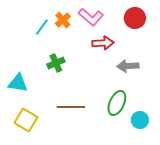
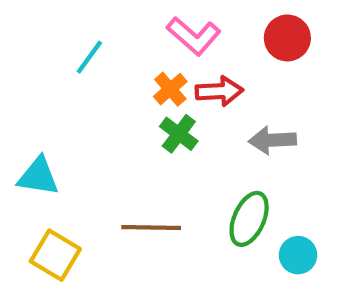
orange cross: (63, 20) -> (170, 89), moved
green cross: (56, 63) -> (179, 134), moved, turned -30

